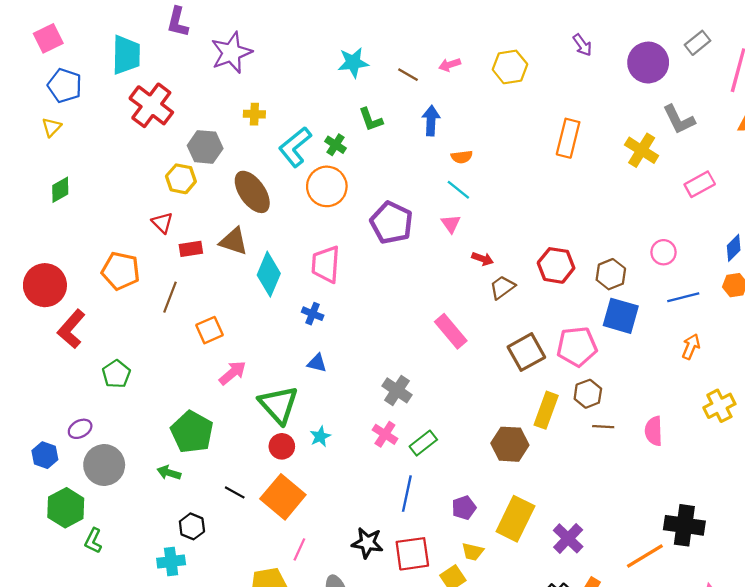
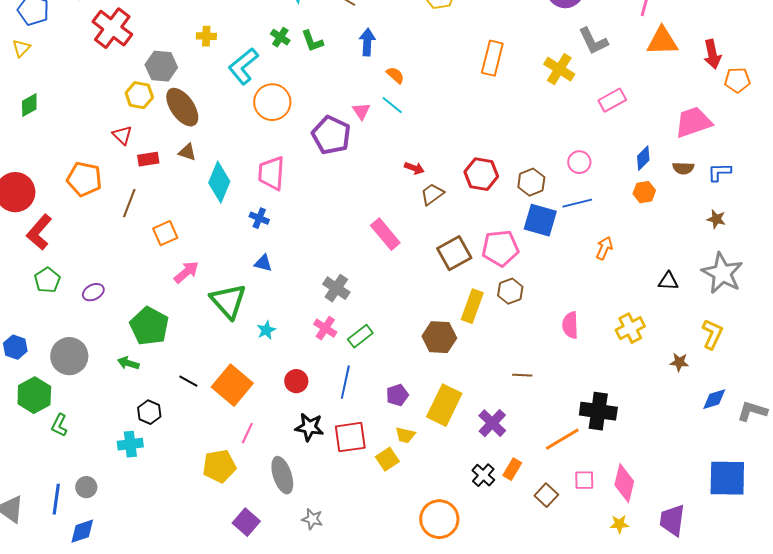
green cross: (336, 145) -> (280, 37), moved
orange semicircle: (462, 157) -> (395, 75), turned -132
brown ellipse: (252, 192) -> (182, 107), moved
pink triangle: (451, 224) -> (361, 111), moved
brown triangle: (234, 241) -> (187, 152), size x0.7
blue line: (683, 297) -> (577, 203), moved
green pentagon: (116, 374) -> (47, 280), moved
yellow cross: (719, 406) -> (630, 328), moved
brown line: (603, 427) -> (522, 375), moved
purple ellipse: (80, 429) -> (93, 292), moved
red circle: (282, 446) -> (296, 381), moved

